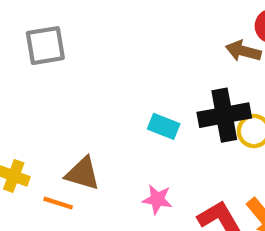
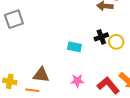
black cross: (224, 115) -> (101, 37), size x0.6

